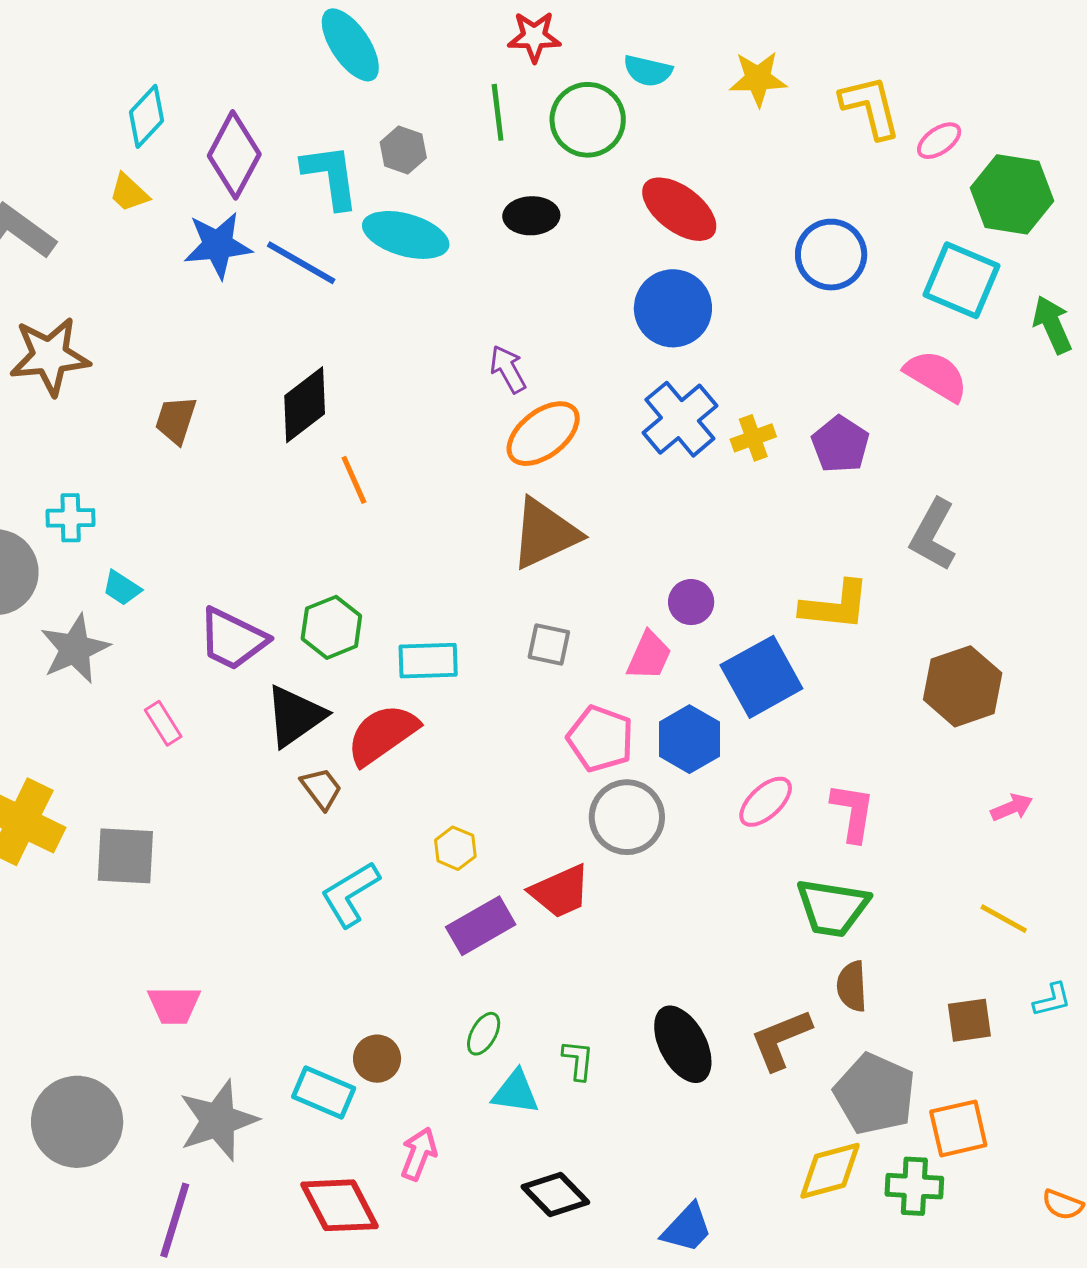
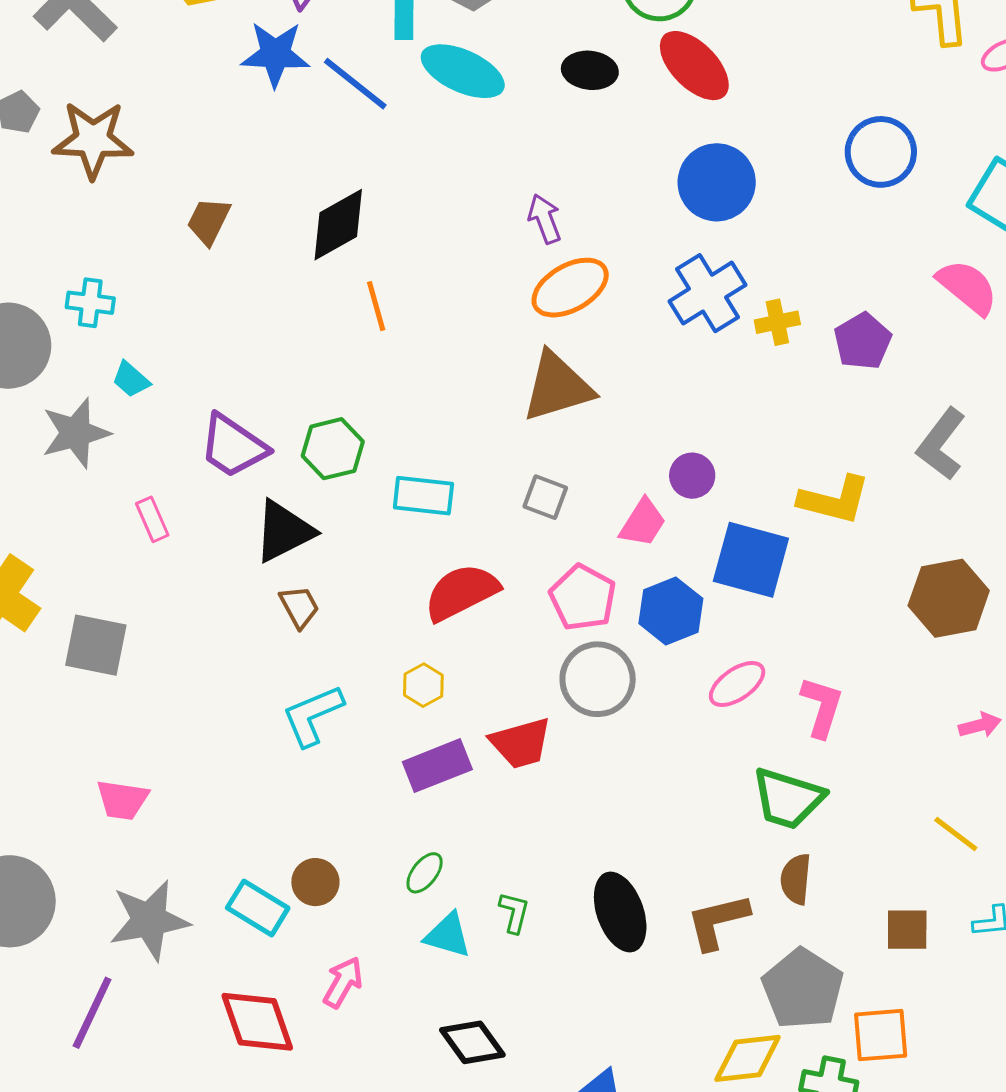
red ellipse: (679, 209) -> (694, 66), moved
blue square: (761, 677) -> (751, 560), turned 36
red semicircle: (382, 734) -> (461, 592), moved

